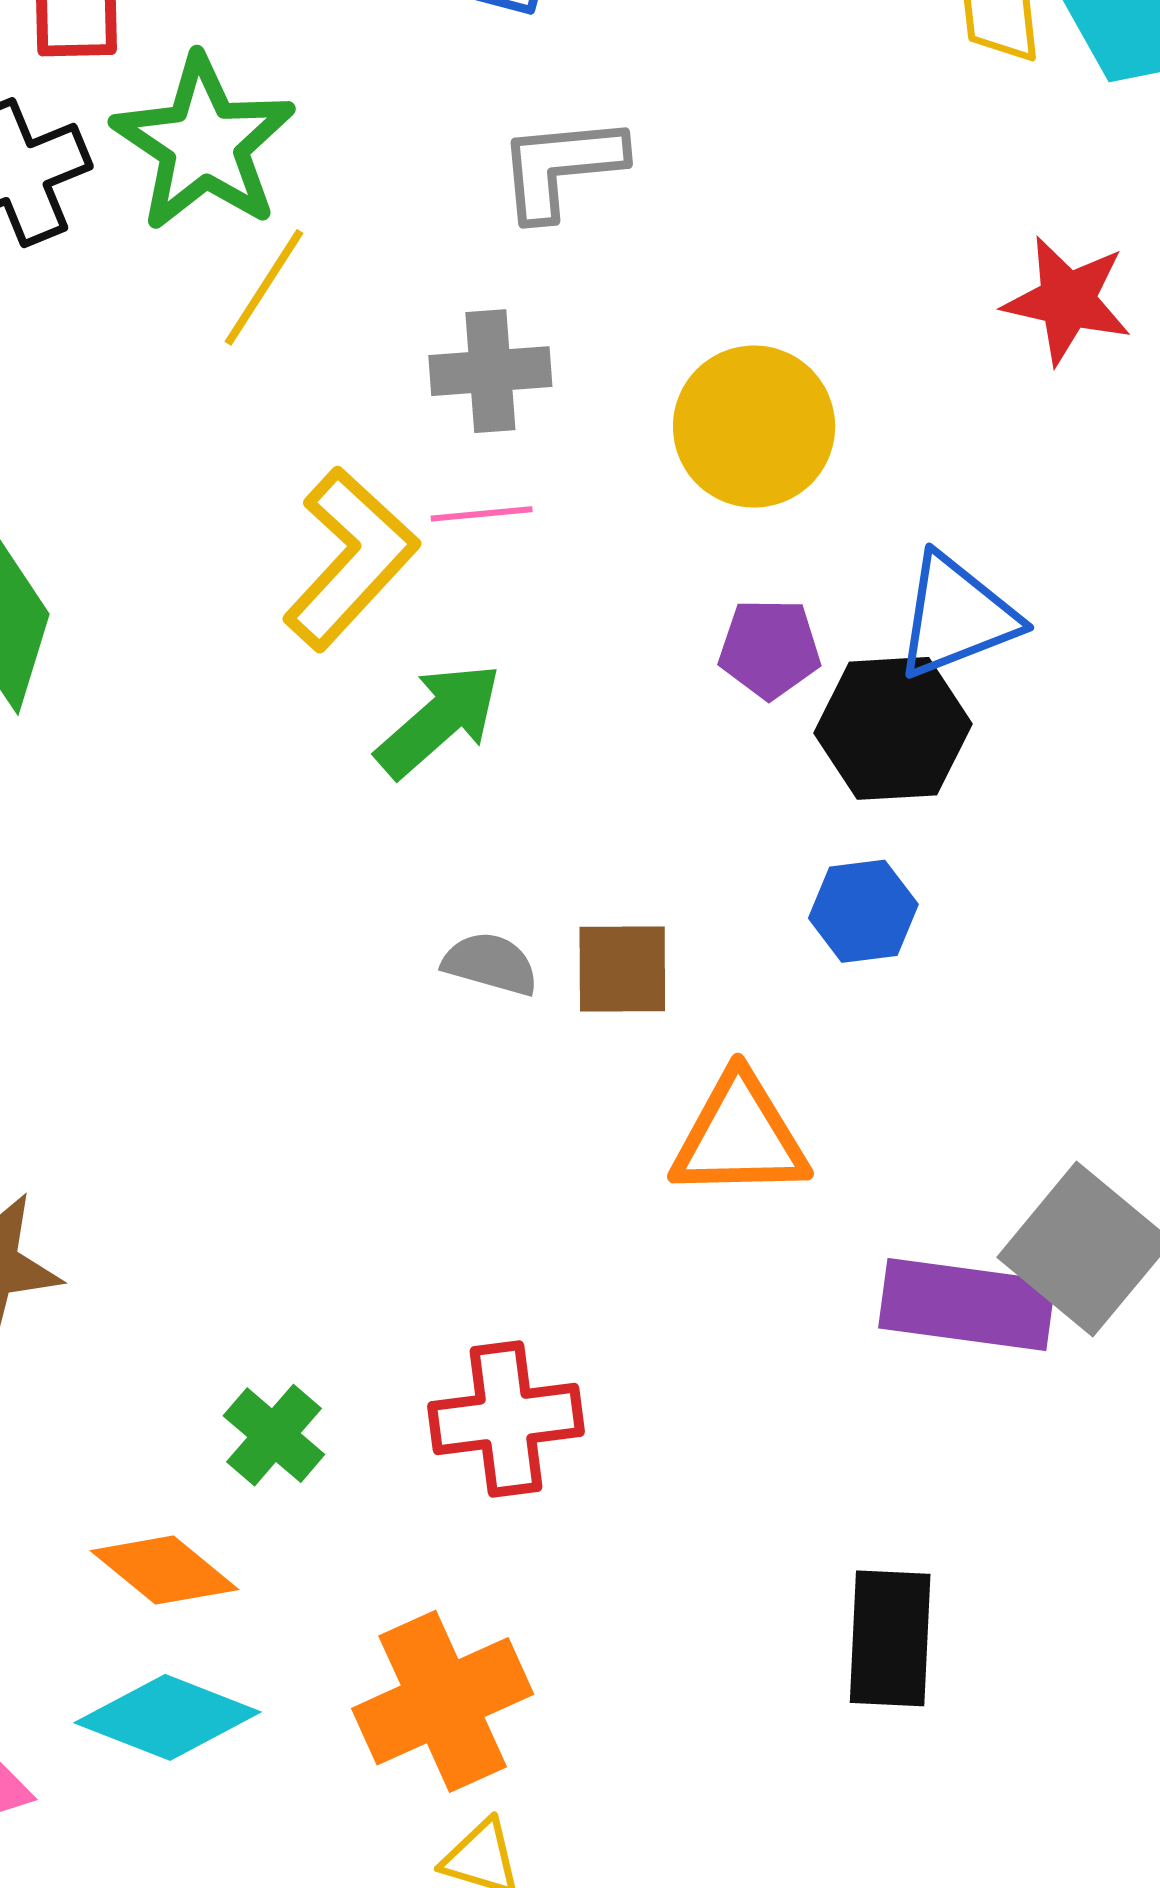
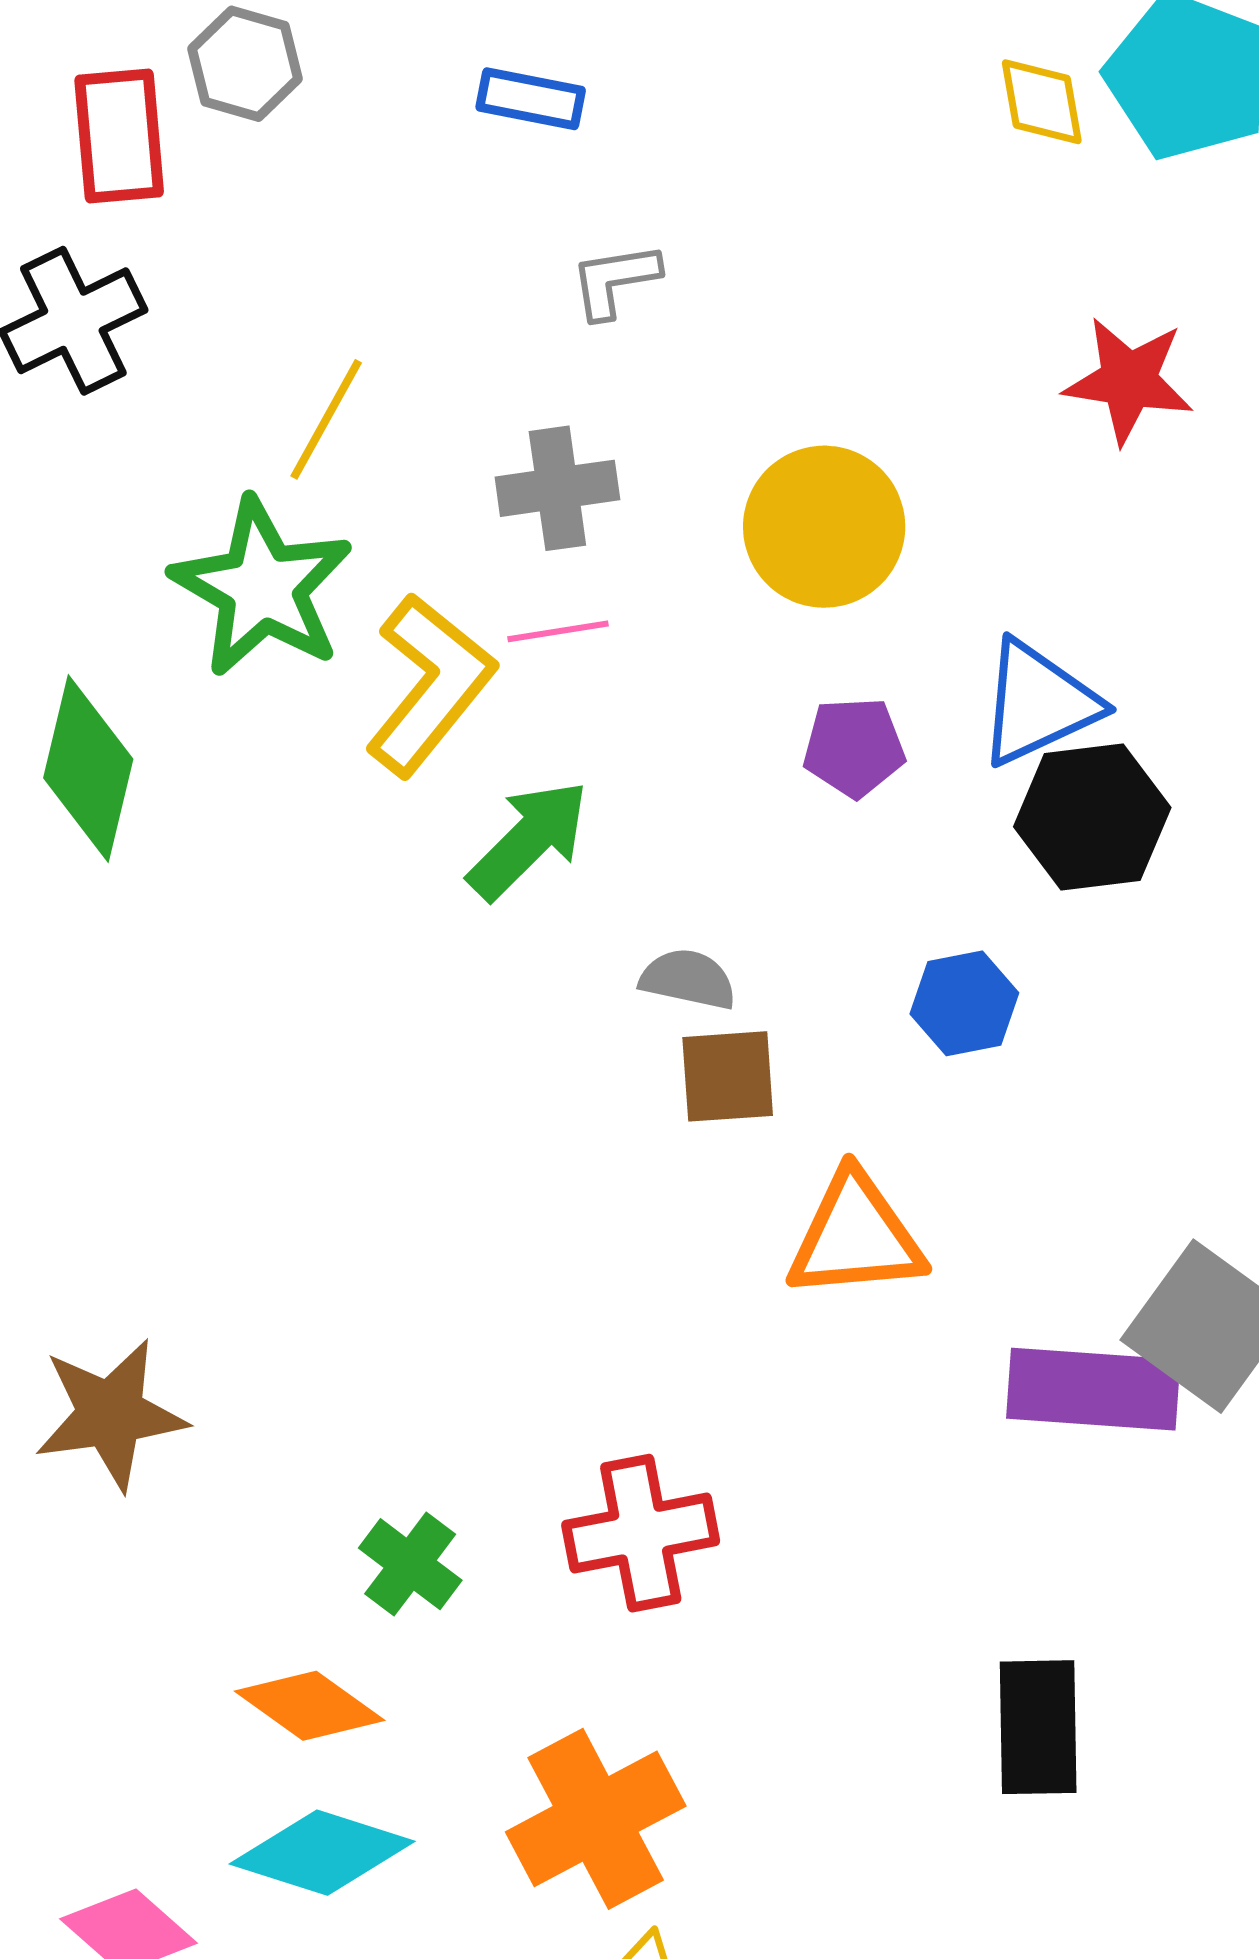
green star: (204, 143) -> (262, 588), moved
gray L-shape: (561, 167) -> (615, 280), size x0.7
black hexagon: (893, 728) -> (1092, 817), moved
gray semicircle: (490, 964) -> (688, 979), moved

